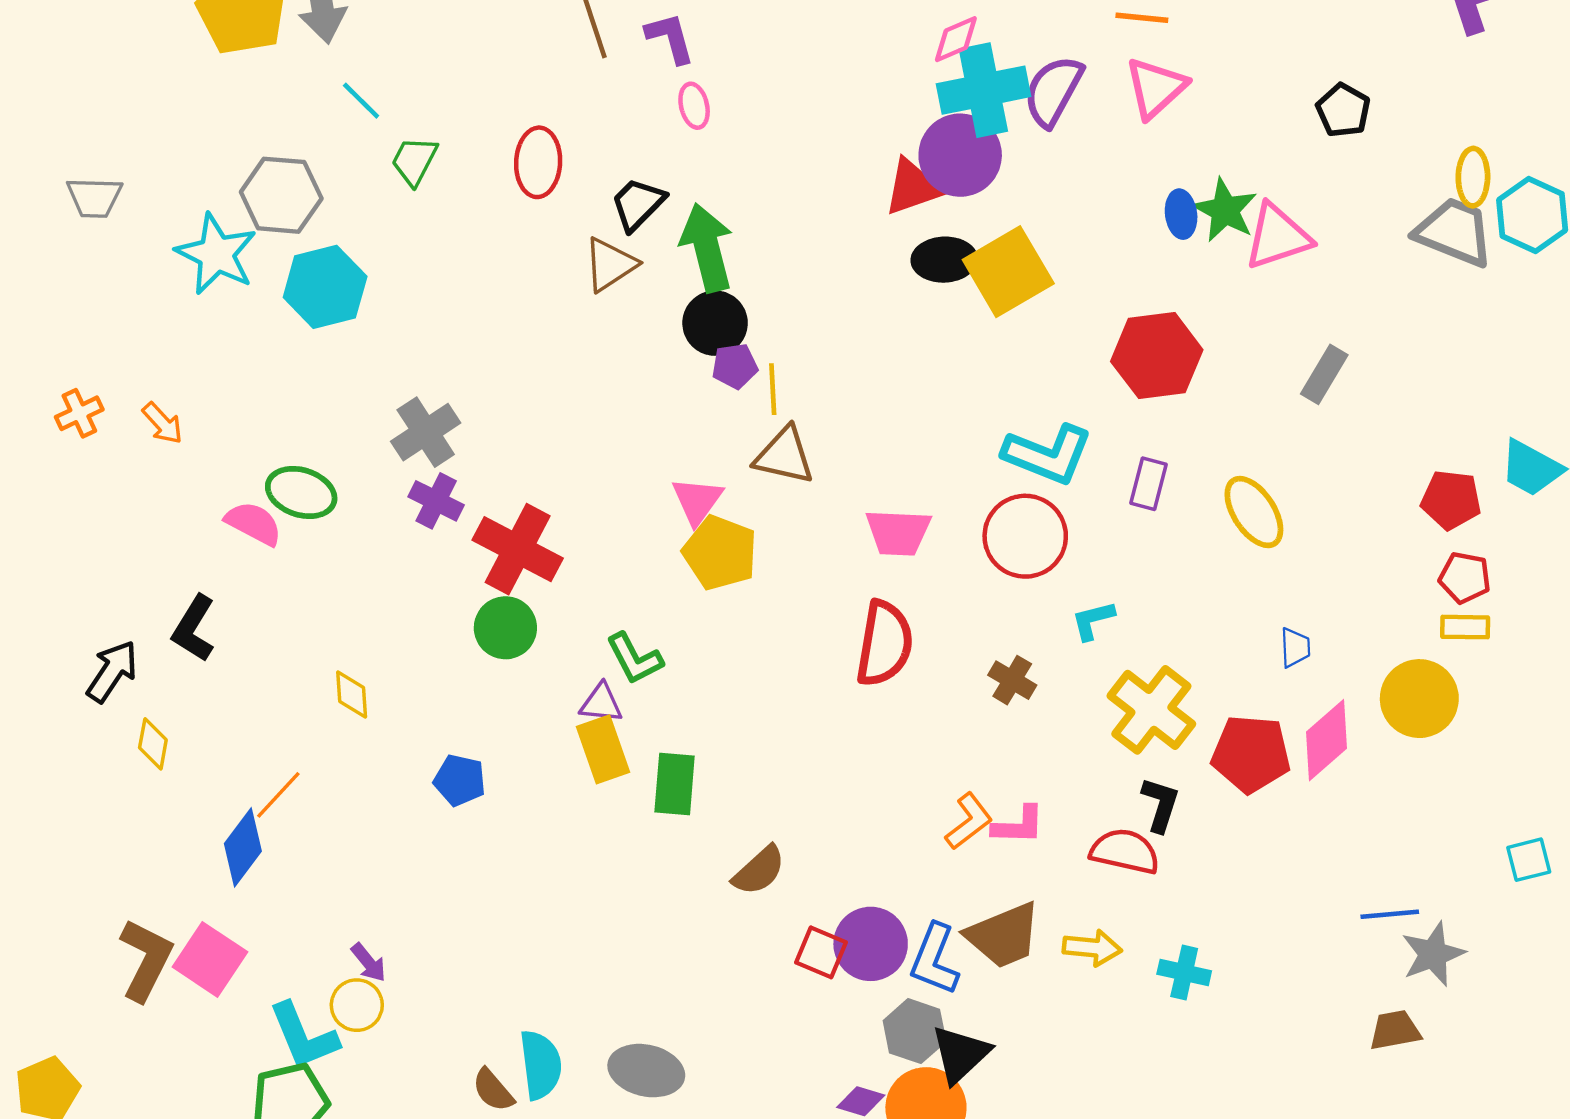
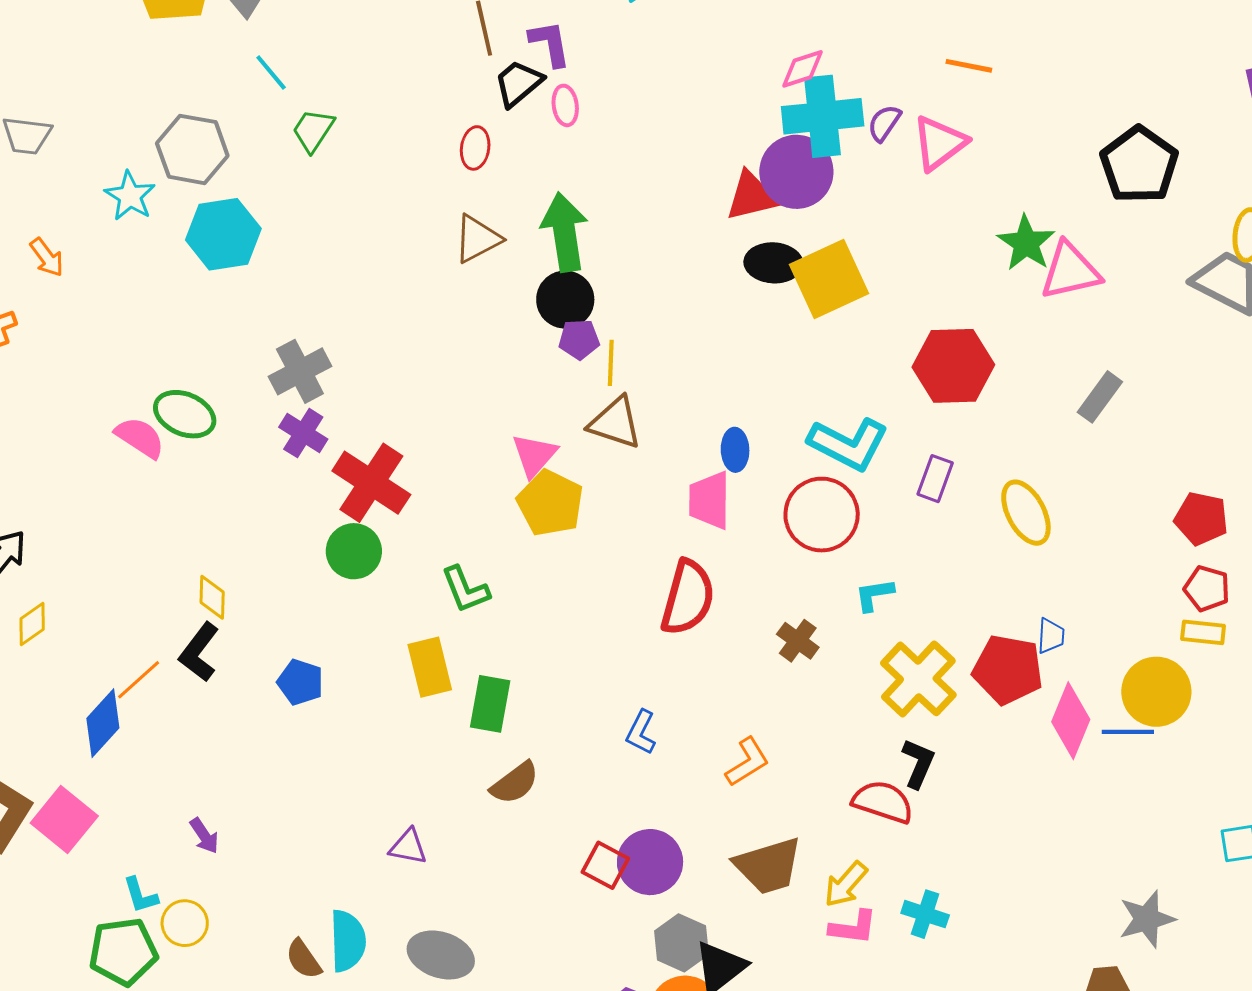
pink triangle: (1156, 88) -> (939, 143), moved
purple semicircle: (1053, 91) -> (884, 123), size x0.6
black pentagon: (1343, 110) -> (1139, 165), size x1.6
red ellipse: (538, 162) -> (475, 148), moved, size x0.7
black trapezoid: (638, 204) -> (518, 83), moved
blue ellipse: (1181, 214) -> (735, 450), moved
cyan star: (216, 254) -> (130, 196), size x0.7
orange arrow: (162, 423) -> (47, 257), moved
pink trapezoid: (898, 532) -> (709, 500), turned 82
black L-shape: (194, 628) -> (199, 652), moved
purple triangle: (601, 703) -> (408, 847), moved
pink diamond: (1327, 740) -> (1071, 721), turned -32
yellow diamond: (153, 744) -> (32, 624), turned 39
red pentagon: (1251, 754) -> (1008, 670), moved
pink L-shape: (1018, 825) -> (853, 927), moved
brown semicircle: (759, 871) -> (515, 783), moved
blue line: (1390, 914) -> (1128, 732), moved
yellow arrow: (1092, 948) -> (846, 884), turned 120
blue L-shape: (935, 959) -> (641, 732), moved, size x0.7
yellow circle: (357, 1005) -> (185, 923), moved
cyan L-shape: (304, 1036) -> (140, 895), size x0.6

